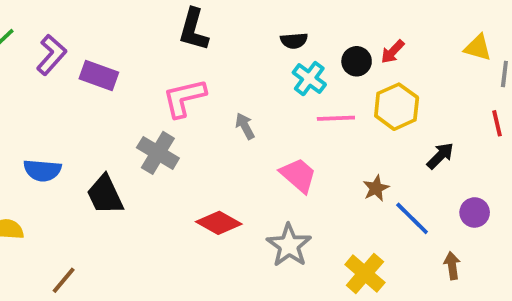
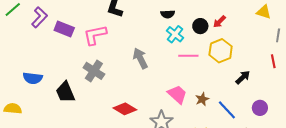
yellow triangle: (478, 48) -> (264, 12), moved
pink L-shape: (184, 98) -> (95, 35), moved
gray arrow: (245, 126) -> (140, 58), size x1.5
pink trapezoid: (298, 175) -> (177, 94), moved
brown star: (376, 188) -> (202, 99), moved

